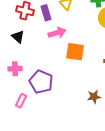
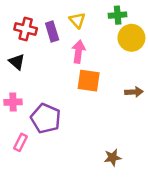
pink arrow: (57, 33) -> (79, 52), moved, turned -66
brown star: (94, 97) -> (113, 158), moved

